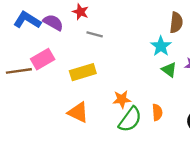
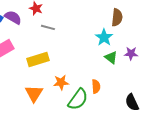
orange star: (122, 99) -> (61, 82), moved
orange triangle: (78, 112) -> (34, 93), turned 36
orange semicircle: (157, 112) -> (96, 86), moved

